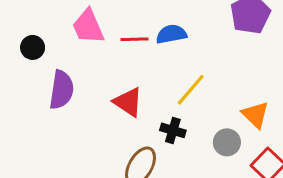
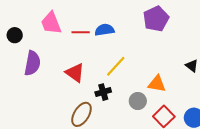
orange triangle: (255, 115) -> (157, 84), turned -36
black cross: (173, 130) -> (103, 92), turned -35

